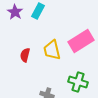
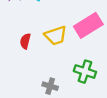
yellow trapezoid: (52, 50) -> (56, 36), turned -95

